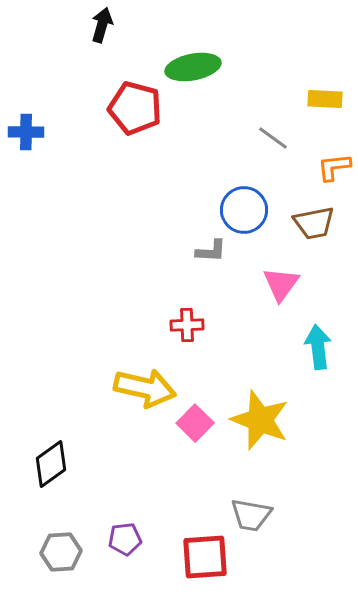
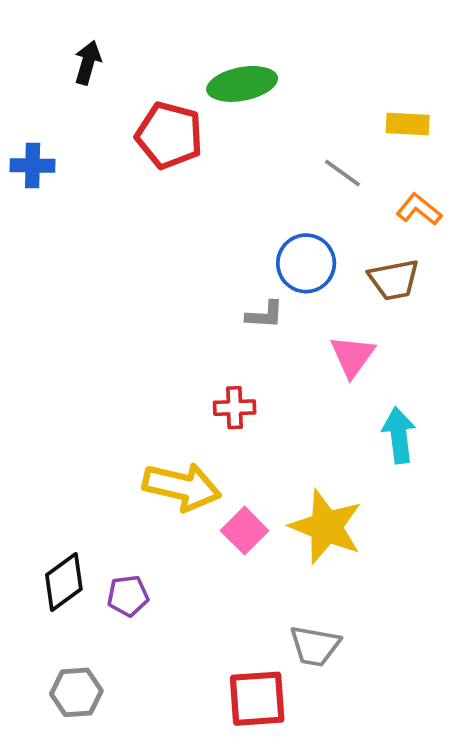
black arrow: (102, 25) -> (88, 63), moved
orange L-shape: (334, 167) -> (419, 209), turned 45
purple pentagon: (125, 539) -> (128, 596), moved

